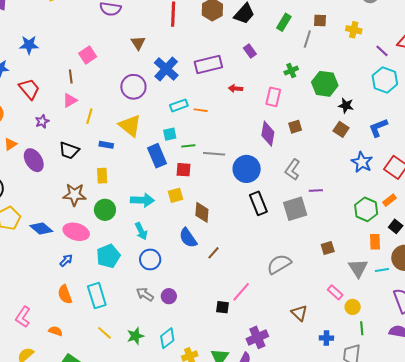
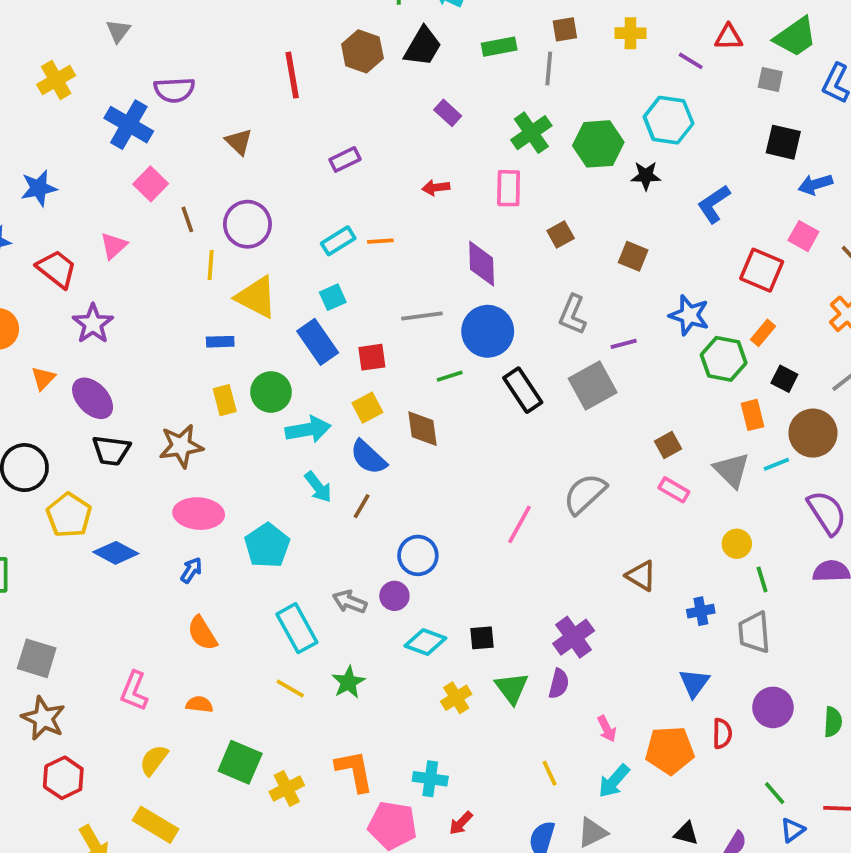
green rectangle: (284, 22) -> (499, 47), turned 60
purple rectangle: (208, 64) -> (345, 159), moved, size x0.6
blue cross: (166, 69) -> (129, 125), moved
green cross: (291, 71) -> (531, 133), size x1.5
brown line: (71, 76) -> (187, 219), moved
cyan hexagon: (385, 80) -> (669, 120), moved
pink triangle: (70, 100) -> (114, 246), moved
yellow line: (89, 116) -> (211, 265), moved
purple star: (42, 121) -> (93, 324), size x1.5
brown square: (341, 129) -> (633, 256), moved
purple diamond: (268, 134) -> (482, 264), moved
green line: (188, 146) -> (450, 376), moved
black trapezoid: (69, 150) -> (111, 450), moved
blue star: (362, 162) -> (689, 315), moved
green circle: (105, 210) -> (271, 392), moved
blue diamond: (41, 228) -> (116, 553), moved
blue semicircle: (188, 238) -> (368, 457), moved
brown line: (213, 253) -> (362, 506), moved
blue circle: (150, 259) -> (418, 555), moved
pink line: (241, 292) -> (519, 524), moved
pink rectangle: (335, 292) -> (674, 490), moved
cyan rectangle: (97, 296) -> (297, 628), moved
black square: (222, 307) -> (482, 638), moved
cyan diamond: (167, 338) -> (425, 642), moved, turned 70

